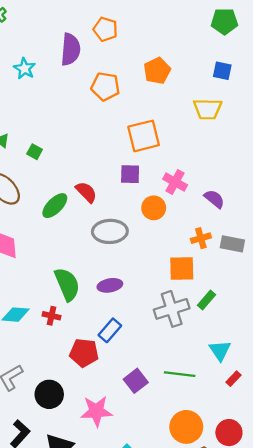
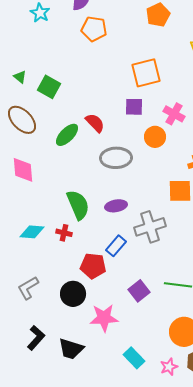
orange pentagon: (105, 87) -> (94, 29), moved
green square: (35, 152) -> (49, 87), size x1.6
gray cross: (172, 309) -> (150, 227), moved
black circle: (49, 394) -> (73, 294), moved

